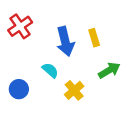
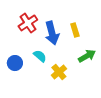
red cross: (20, 26) -> (28, 23), moved
blue circle: (19, 89) -> (15, 63), moved

